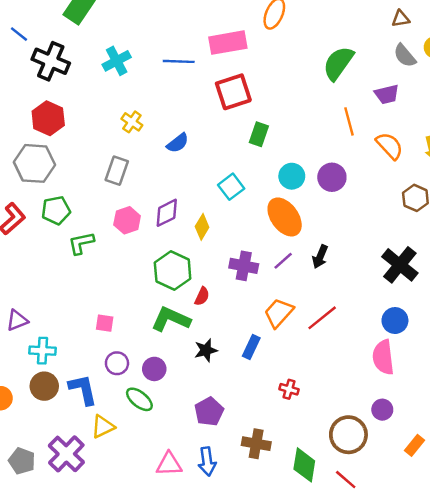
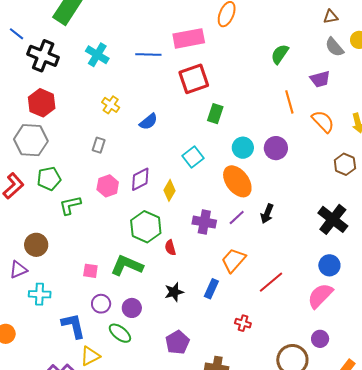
cyan cross: (117, 61) -> (97, 55), turned -30
green semicircle: (338, 63) -> (280, 54), size x0.7
gray rectangle: (117, 171) -> (99, 145), size x0.7
red semicircle: (202, 296) -> (170, 248), turned 140
red line: (322, 318) -> (271, 282), moved
green L-shape: (171, 319) -> (127, 265), moved
pink semicircle: (383, 357) -> (320, 296), turned 52
brown circle: (44, 386) -> (36, 245), moved

